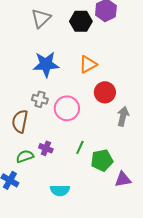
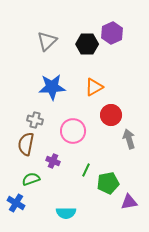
gray cross: (40, 99) -> (35, 120), moved
gray arrow: (123, 116) -> (129, 139), turned -30
purple cross: (46, 148) -> (53, 161), moved

